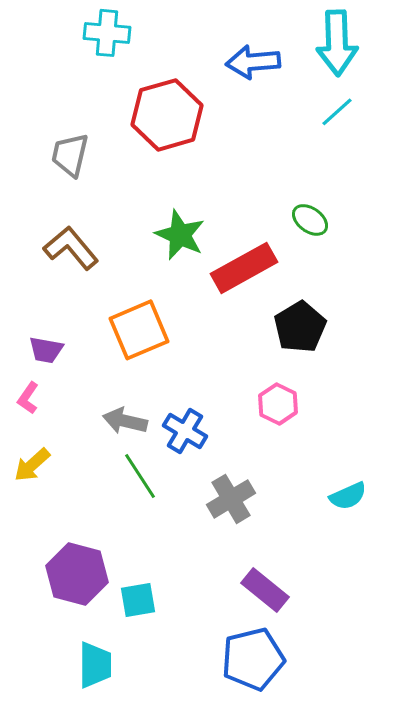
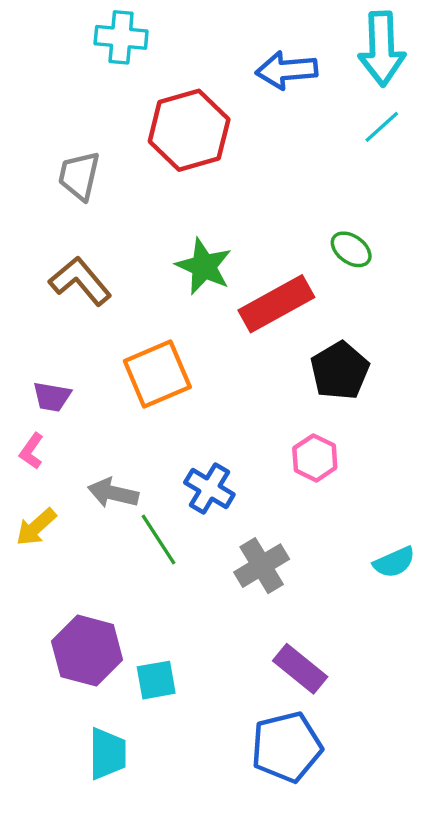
gray arrow: (125, 421) -> (113, 493), moved

